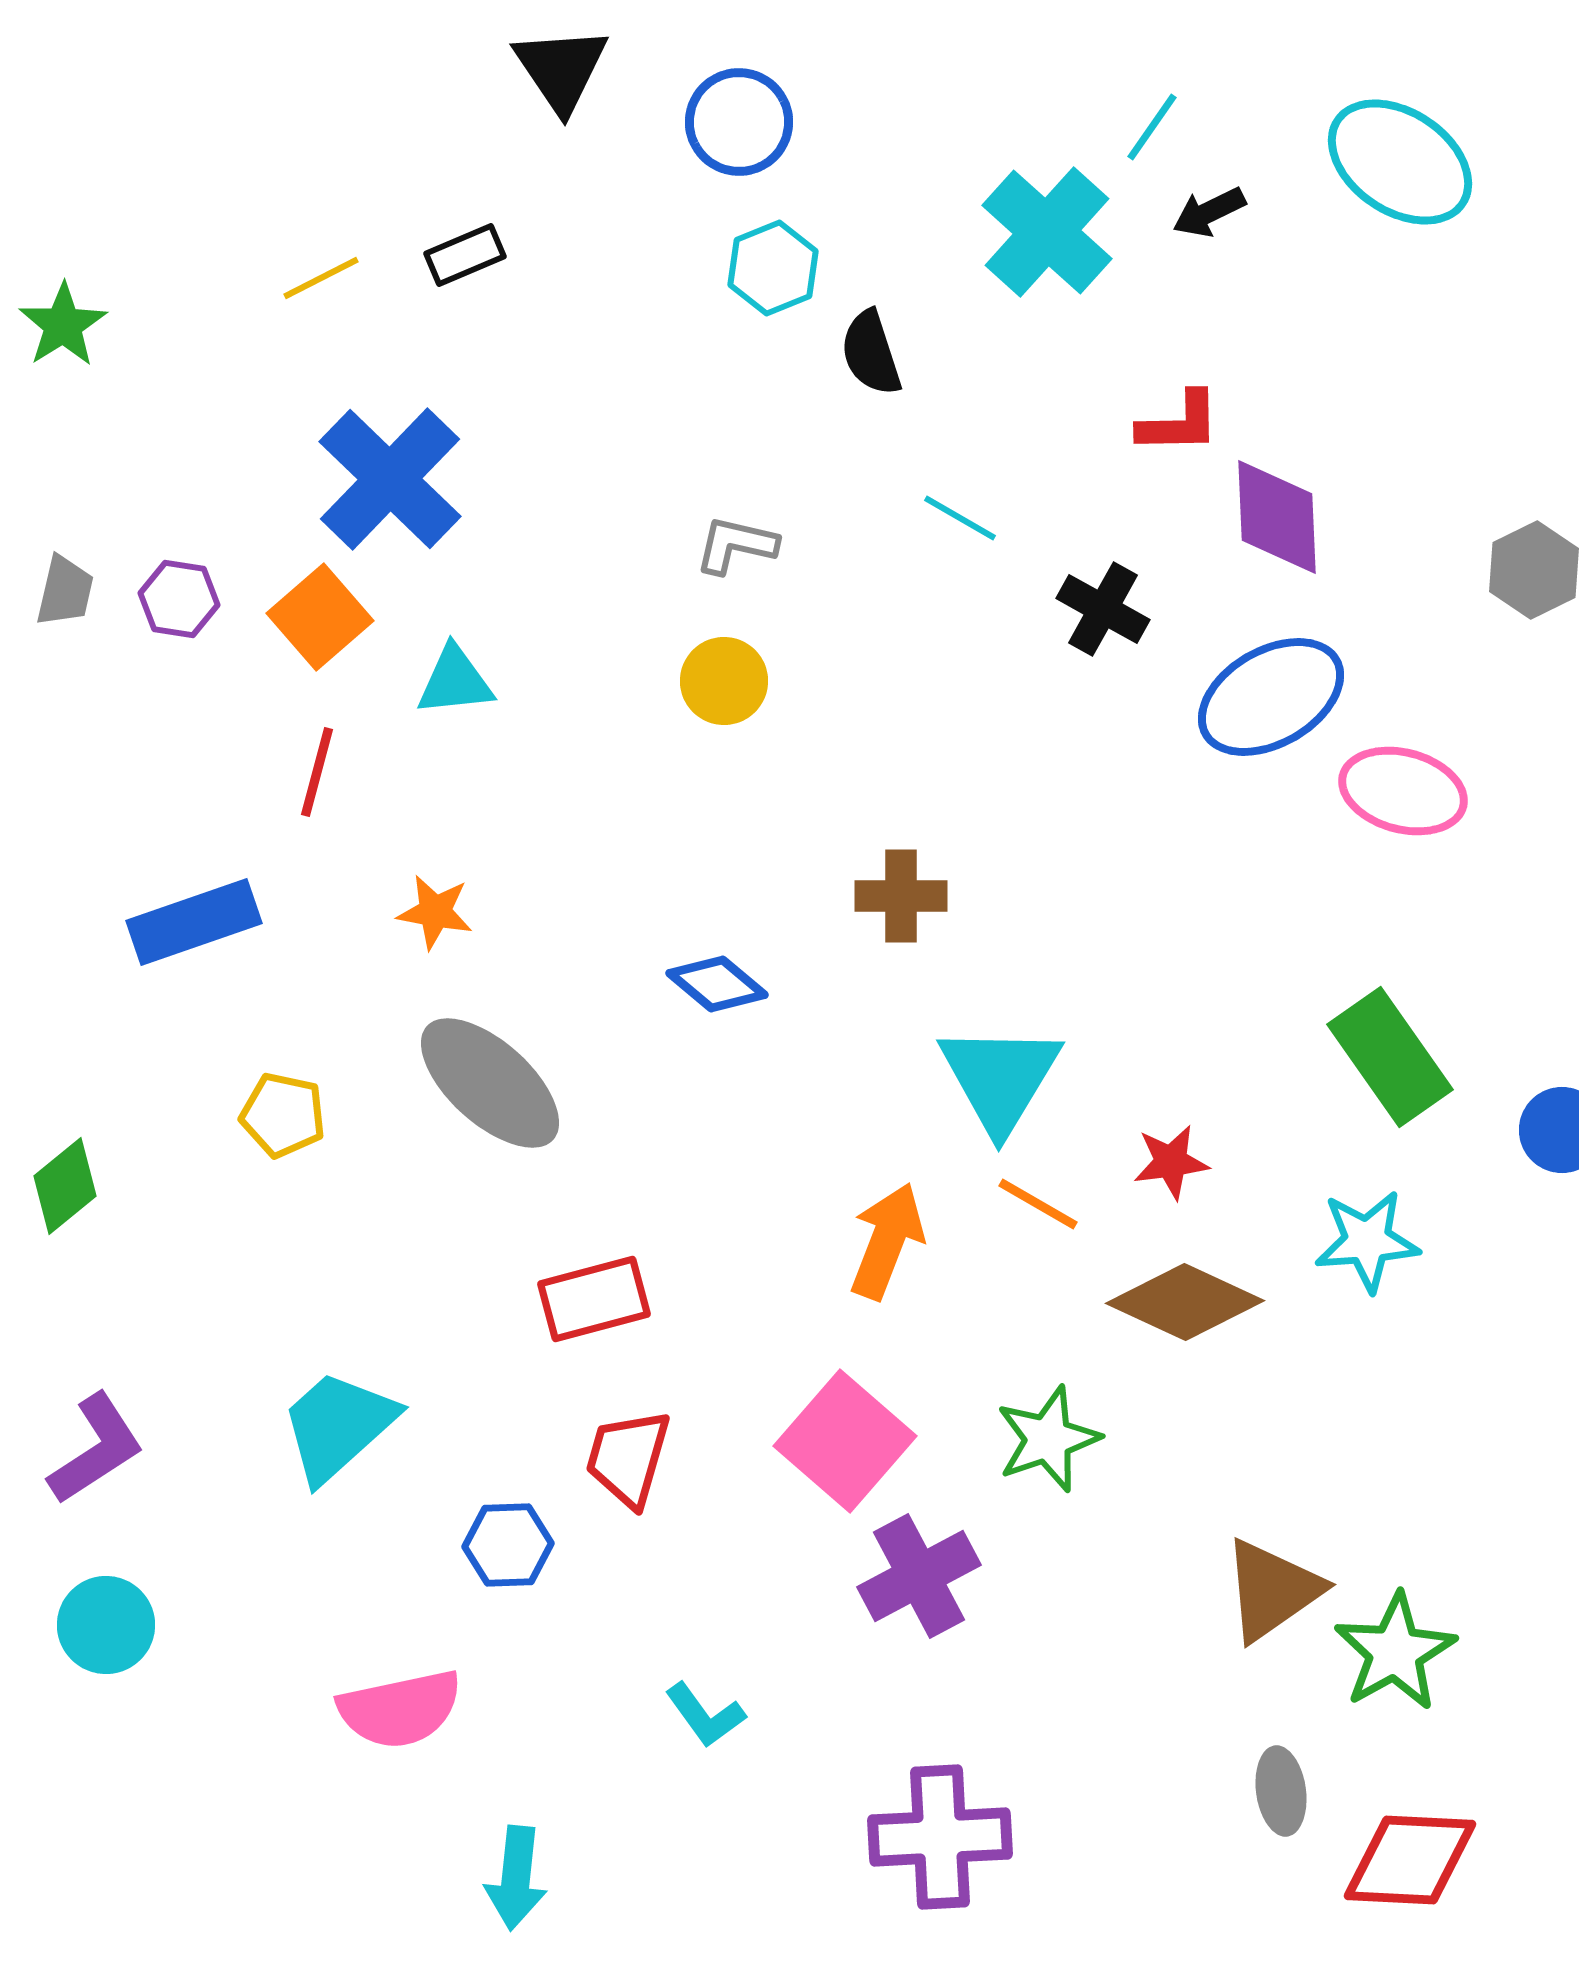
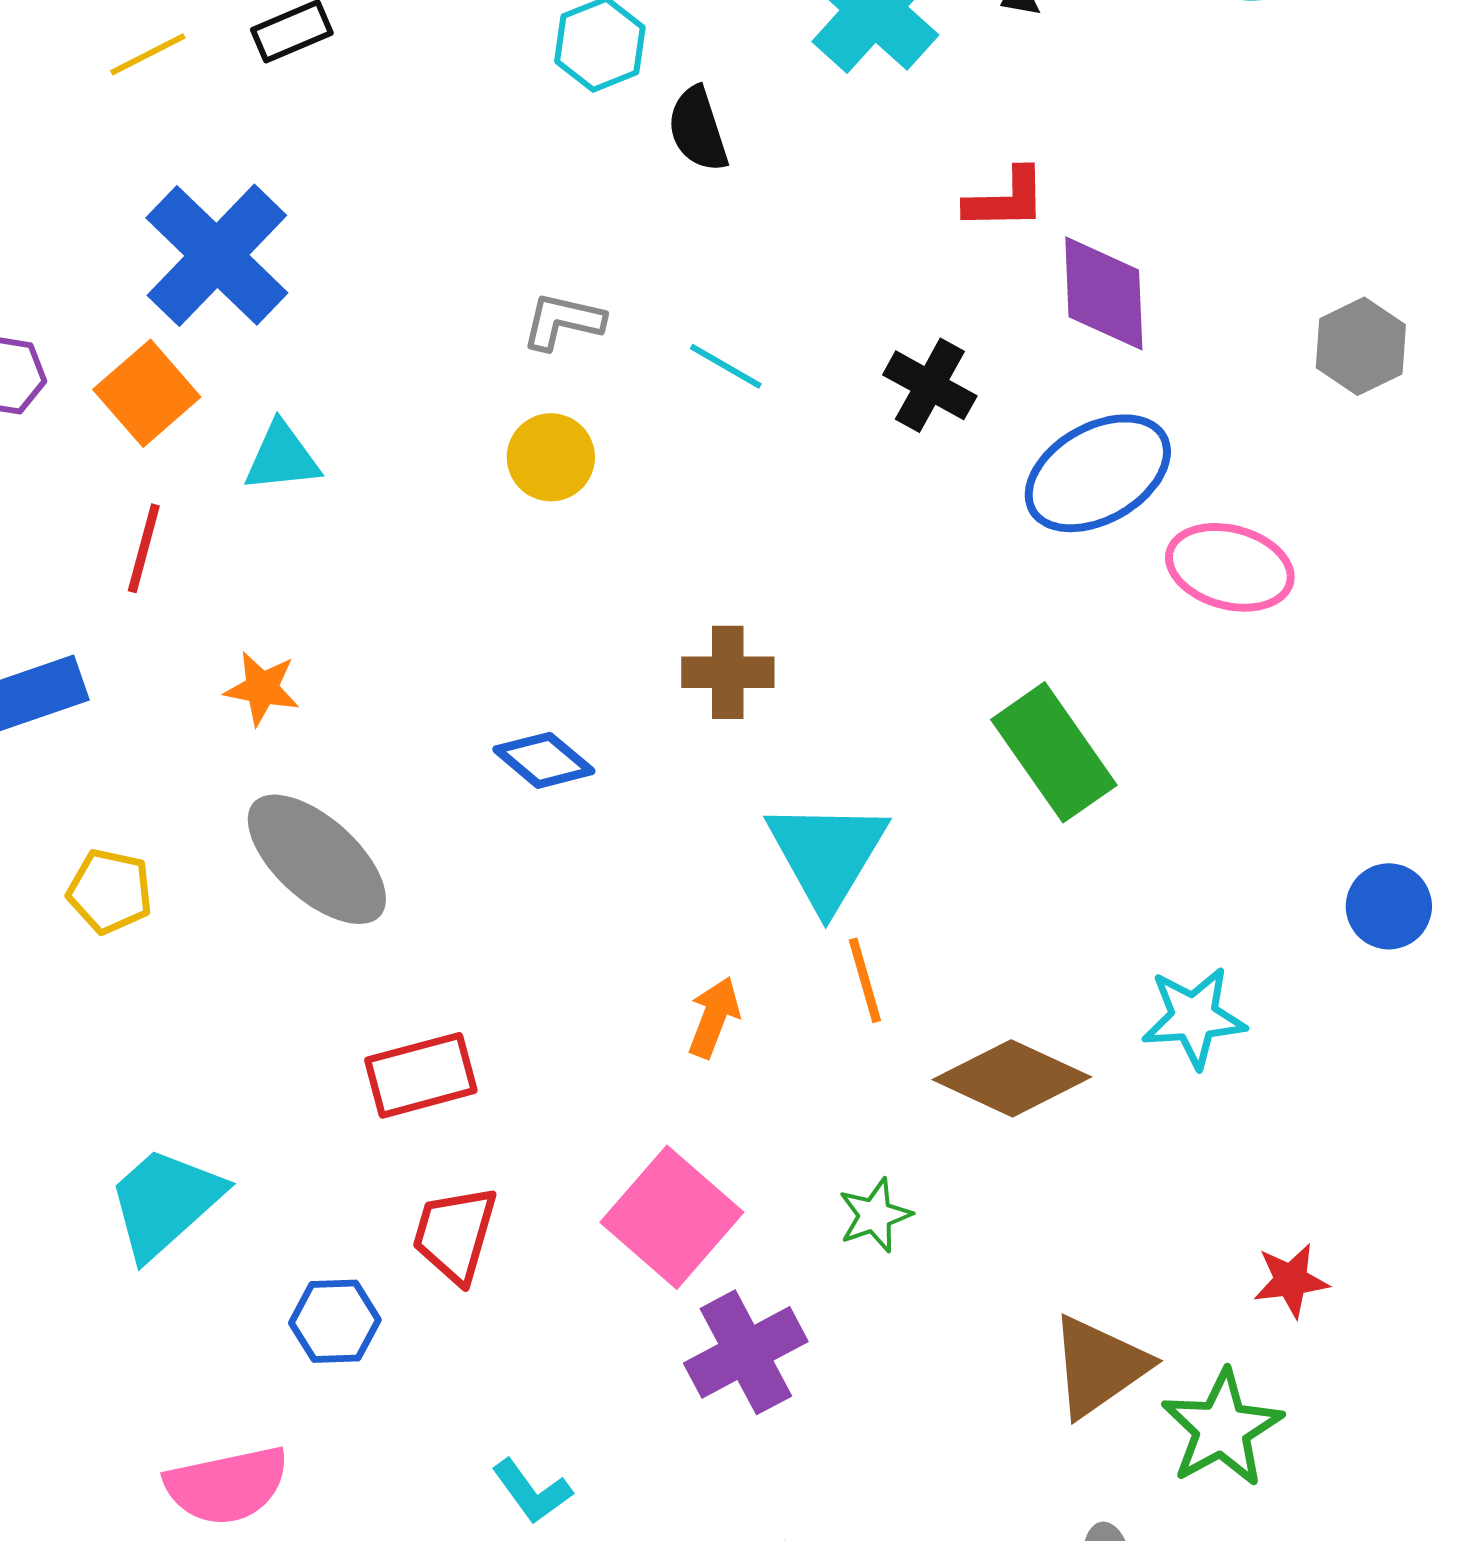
cyan line: (960, 518) -> (726, 366), moved
green rectangle: (1390, 1057) -> (1054, 752), moved
red star: (1171, 1162) -> (1291, 1280), moved
orange line: (1038, 1204) -> (865, 980), turned 44
orange arrow: (887, 1241) -> (714, 1017), size x0.7
green star: (1048, 1439) -> (875, 1215), size x0.7

